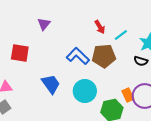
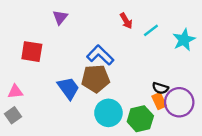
brown pentagon: (104, 56) -> (95, 79), moved
black semicircle: (141, 61) -> (160, 88), moved
cyan circle: (85, 91) -> (108, 113), moved

